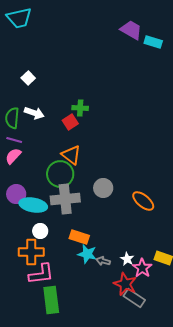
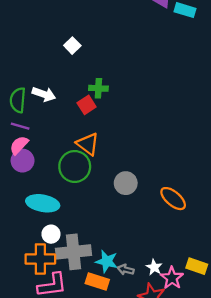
white square: (28, 78) -> (72, 46), moved
purple circle: (16, 194) -> (23, 161), moved
gray cross: (65, 199) -> (74, 252), moved
orange rectangle: (79, 237) -> (97, 282), moved

